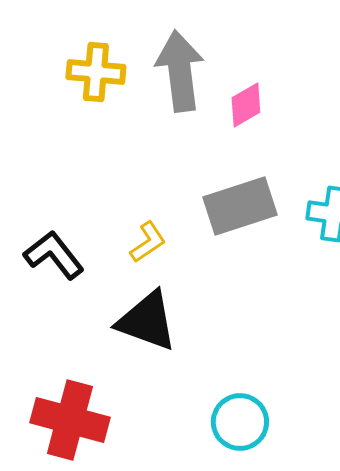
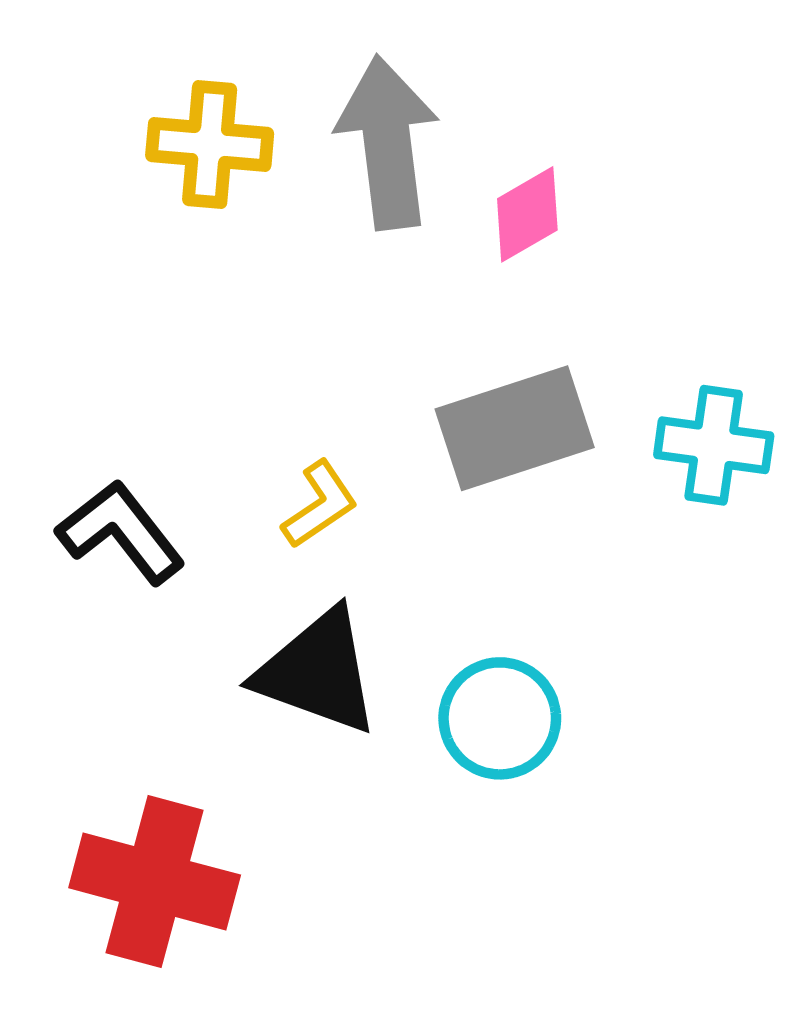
cyan circle: (240, 422) -> (500, 718), moved

